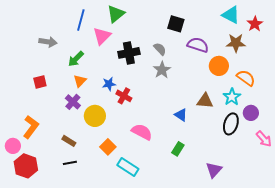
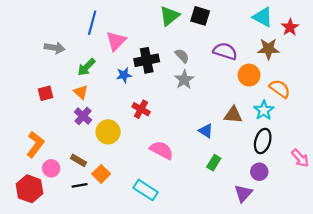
green triangle: (116, 14) -> (169, 16), moved
black square: (176, 24) -> (200, 16), moved
orange triangle: (80, 81) -> (81, 92), moved, turned -32
blue star: (109, 84) -> (124, 75), moved
purple circle: (251, 113) -> (259, 172), moved
pink circle: (13, 146) -> (51, 168), moved
orange square: (108, 147) -> (101, 174), moved
green rectangle: (178, 149) -> (214, 163), moved

